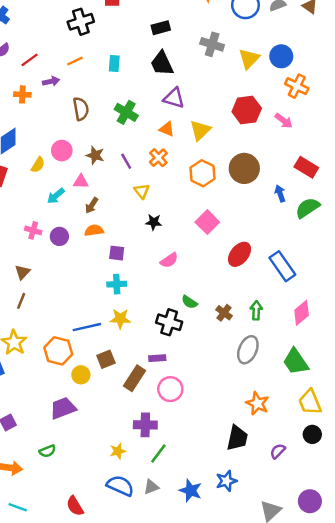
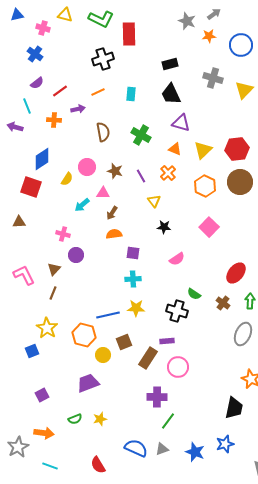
red hexagon: (247, 110) -> (237, 149), moved
purple circle: (59, 236) -> (76, 255), moved
red ellipse: (240, 254) -> (236, 273), moved
yellow star: (118, 451) -> (100, 419), moved

